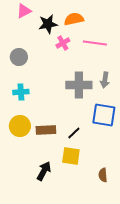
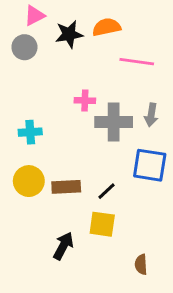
pink cross: (63, 43) -> (85, 100), moved, turned 32
gray circle: (19, 57) -> (24, 47), moved
brown semicircle: (103, 175) -> (141, 264), moved

